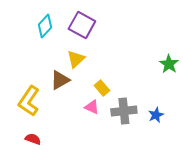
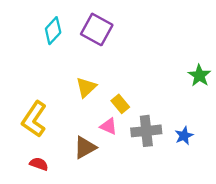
yellow triangle: (76, 59) -> (86, 87), moved
brown triangle: (60, 80) -> (85, 147), moved

